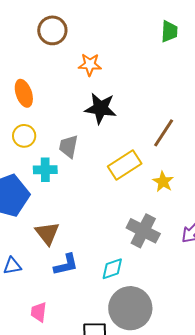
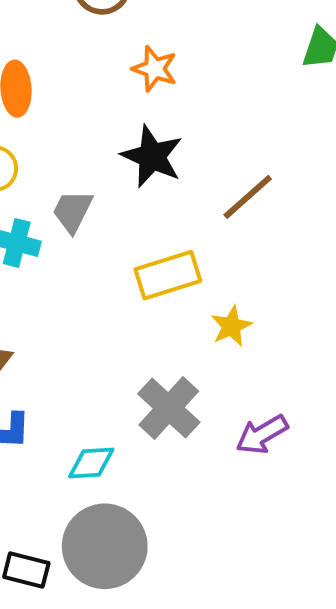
brown line: (164, 133) -> (248, 197), moved

